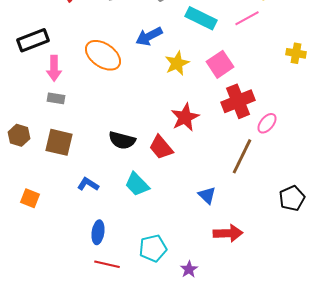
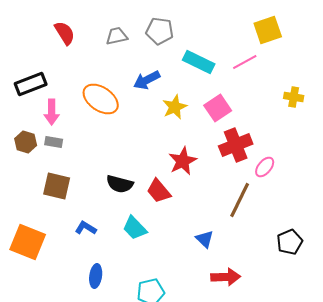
brown hexagon: (19, 135) -> (26, 142), moved
orange square: (30, 198) -> (28, 242), size x1.8

